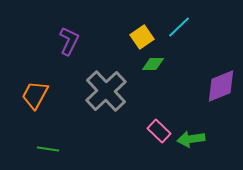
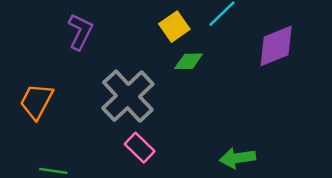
purple diamond: (221, 86) -> (276, 46), moved
pink rectangle: (159, 131) -> (140, 148), moved

